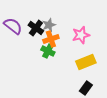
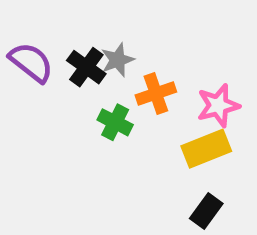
pink star: (81, 35) -> (218, 106), moved
orange cross: (51, 39) -> (156, 94), moved

